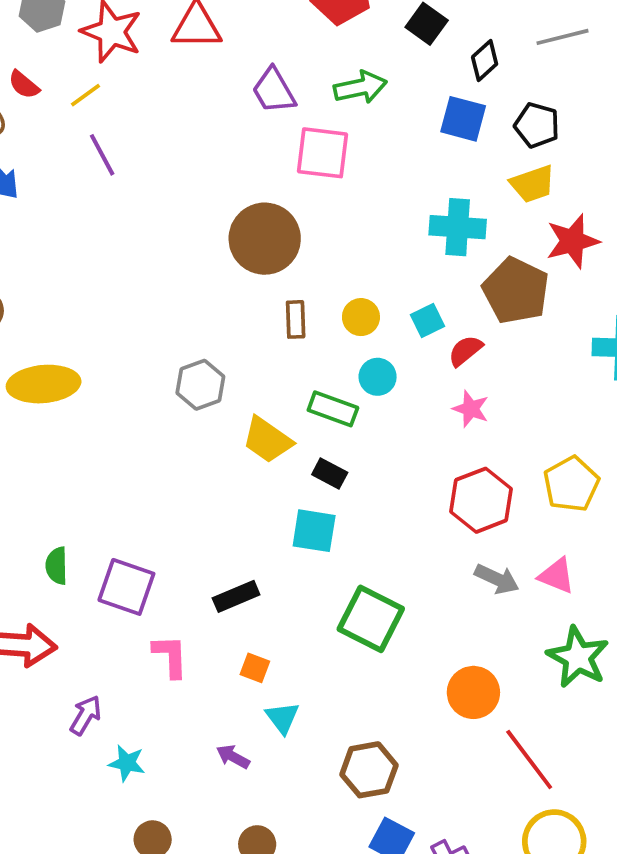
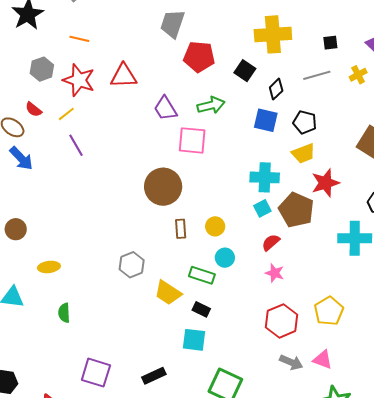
cyan square: (427, 321) -> (262, 208), moved
yellow ellipse: (44, 384) -> (49, 267), size x0.6
green semicircle: (57, 566) -> (64, 313), moved

